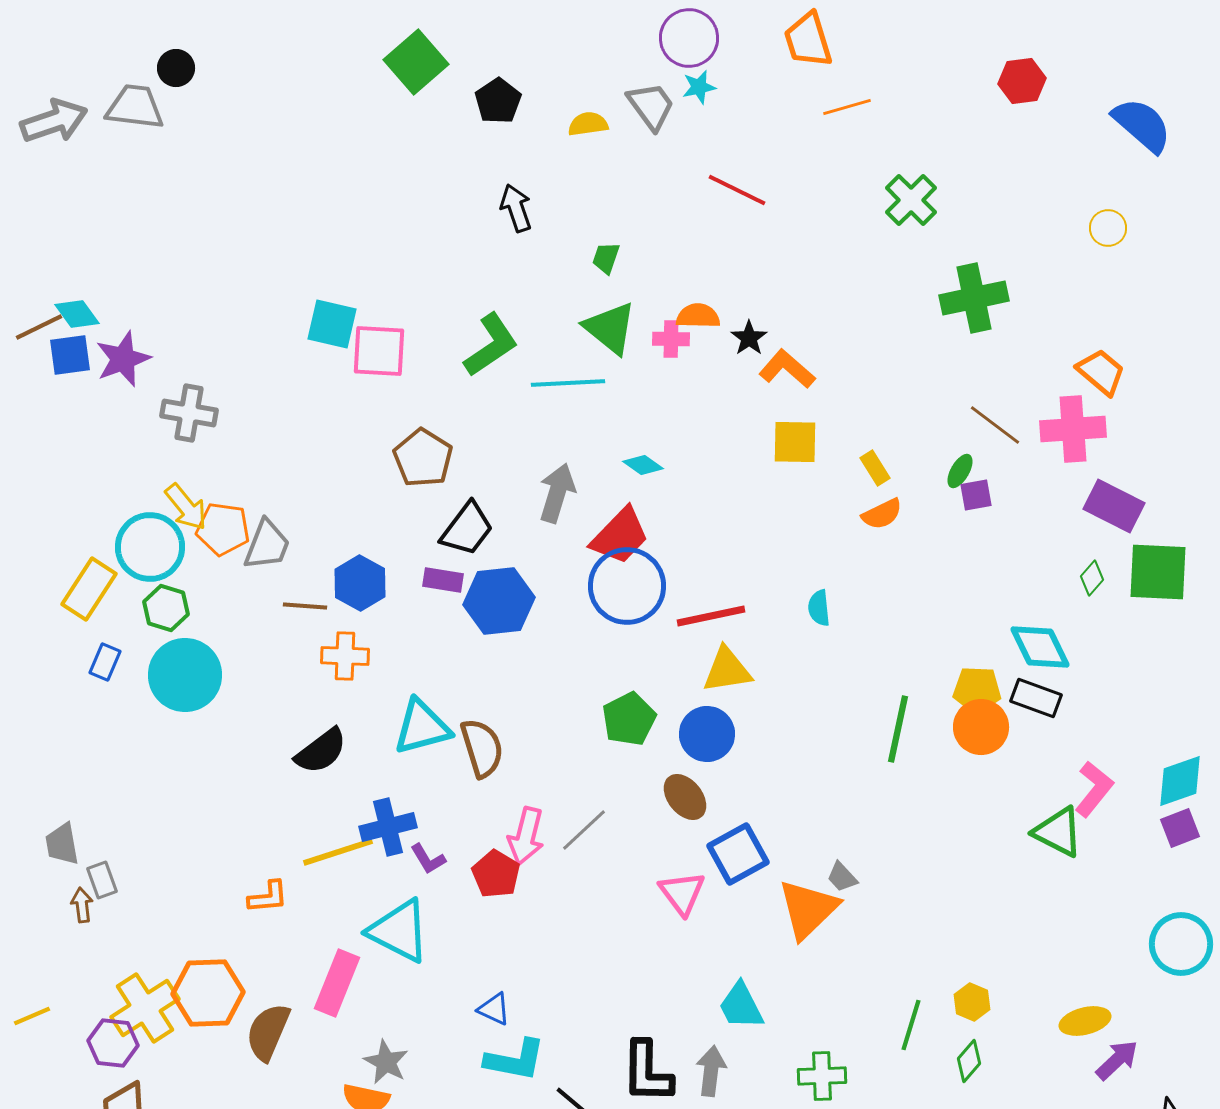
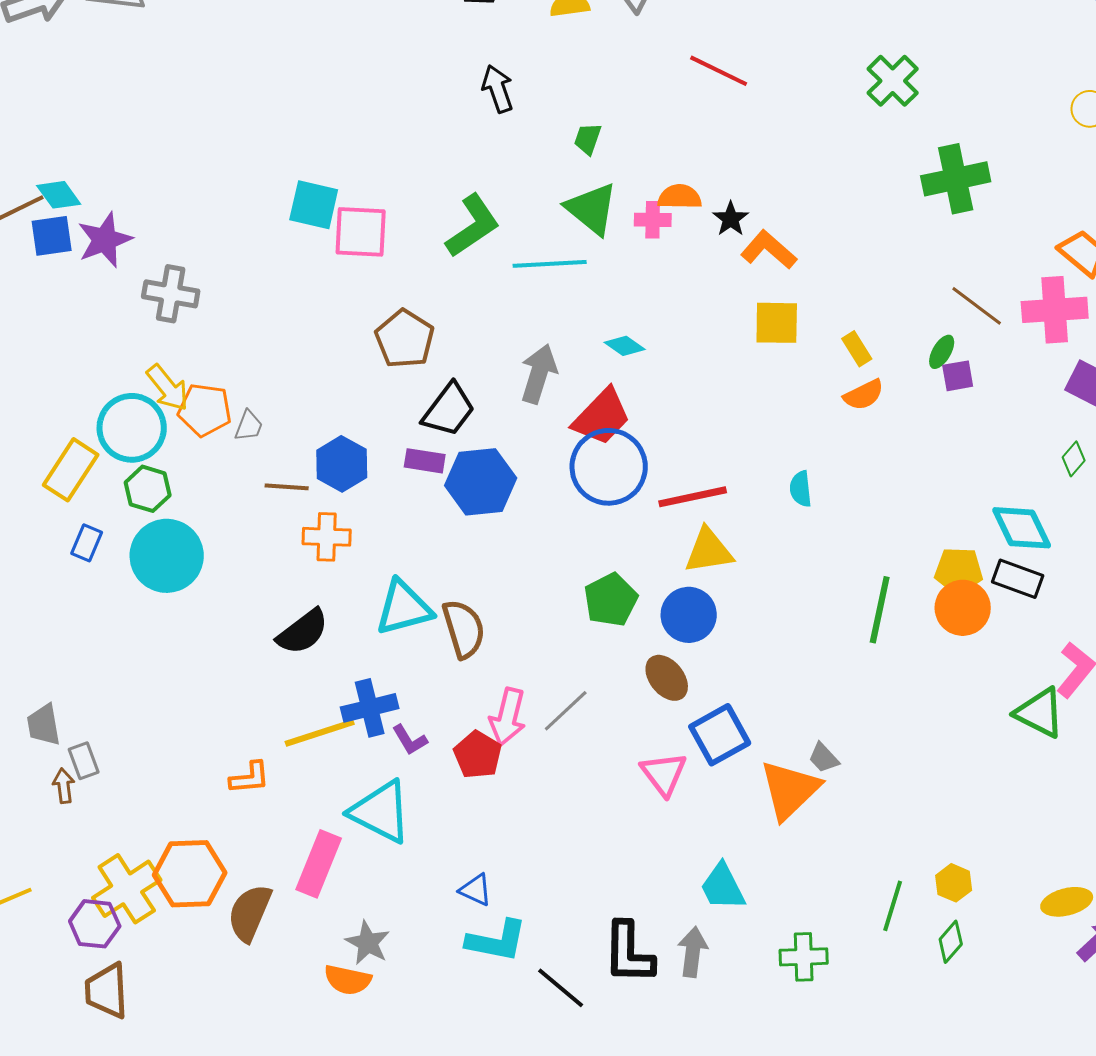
gray trapezoid: (267, 545) -> (249, 426), size x0.6

